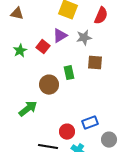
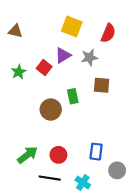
green arrow: (28, 109) -> (27, 155), moved
blue rectangle: (90, 123) -> (96, 152), turned -63
red circle: (67, 132) -> (58, 155), moved

